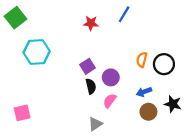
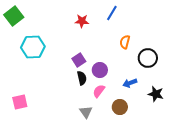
orange semicircle: (142, 60) -> (125, 42), moved
brown circle: (148, 112) -> (120, 107), moved
gray triangle: (95, 124) -> (86, 112), turned -32

